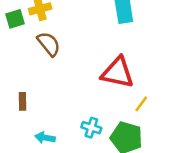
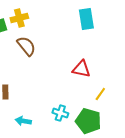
red triangle: (118, 73) -> (81, 69), size x0.7

